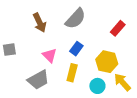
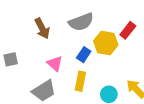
gray semicircle: (75, 19) -> (81, 22), turned 30
yellow hexagon: (107, 62) -> (106, 43), moved

